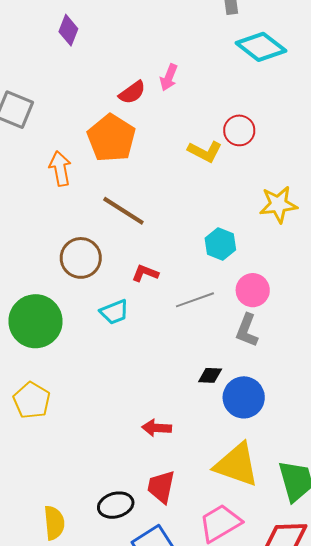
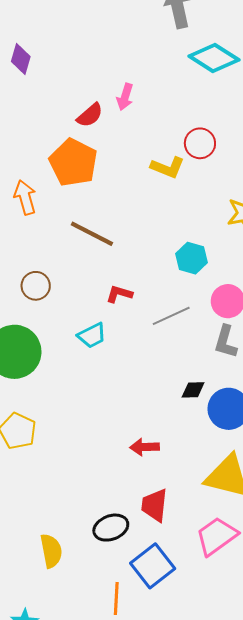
brown circle: (81, 258) -> (36, 286), moved, size x0.7

